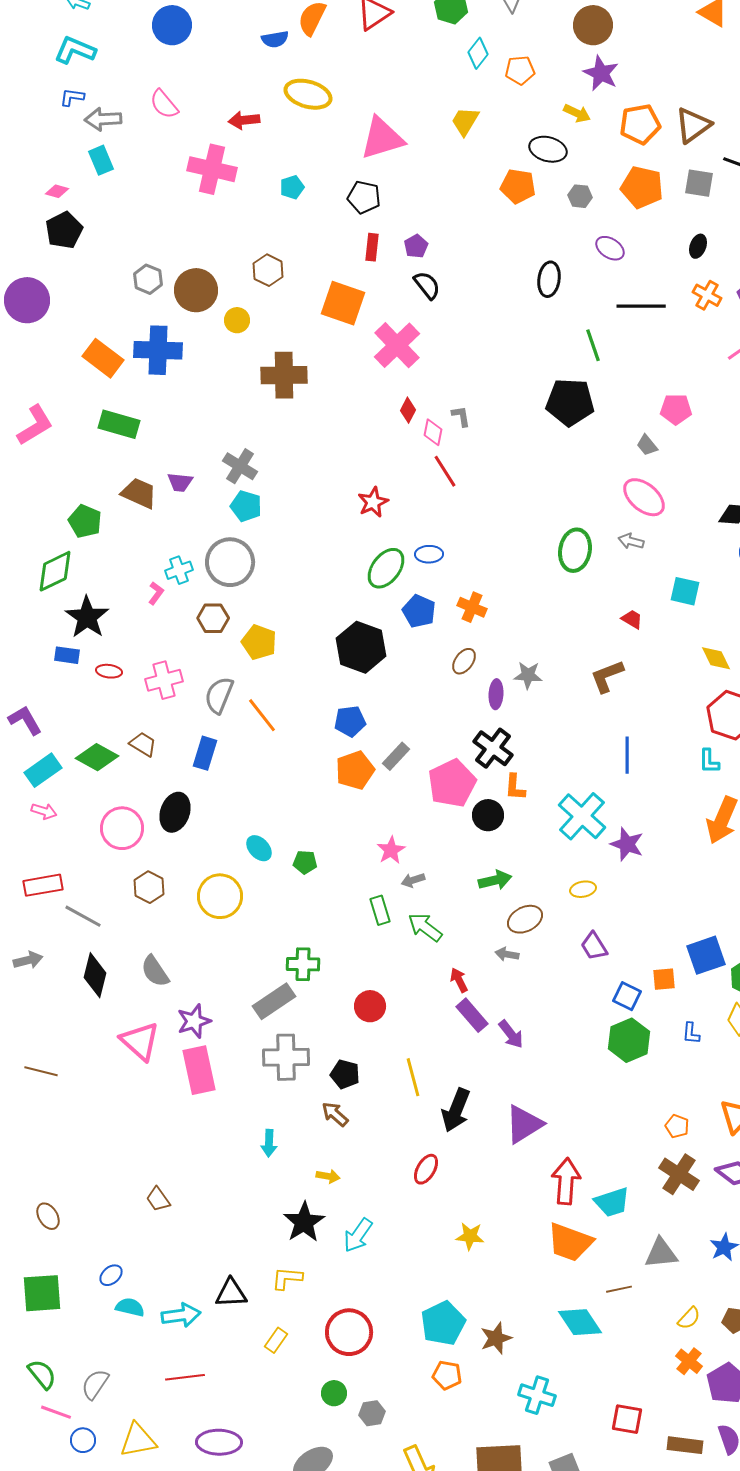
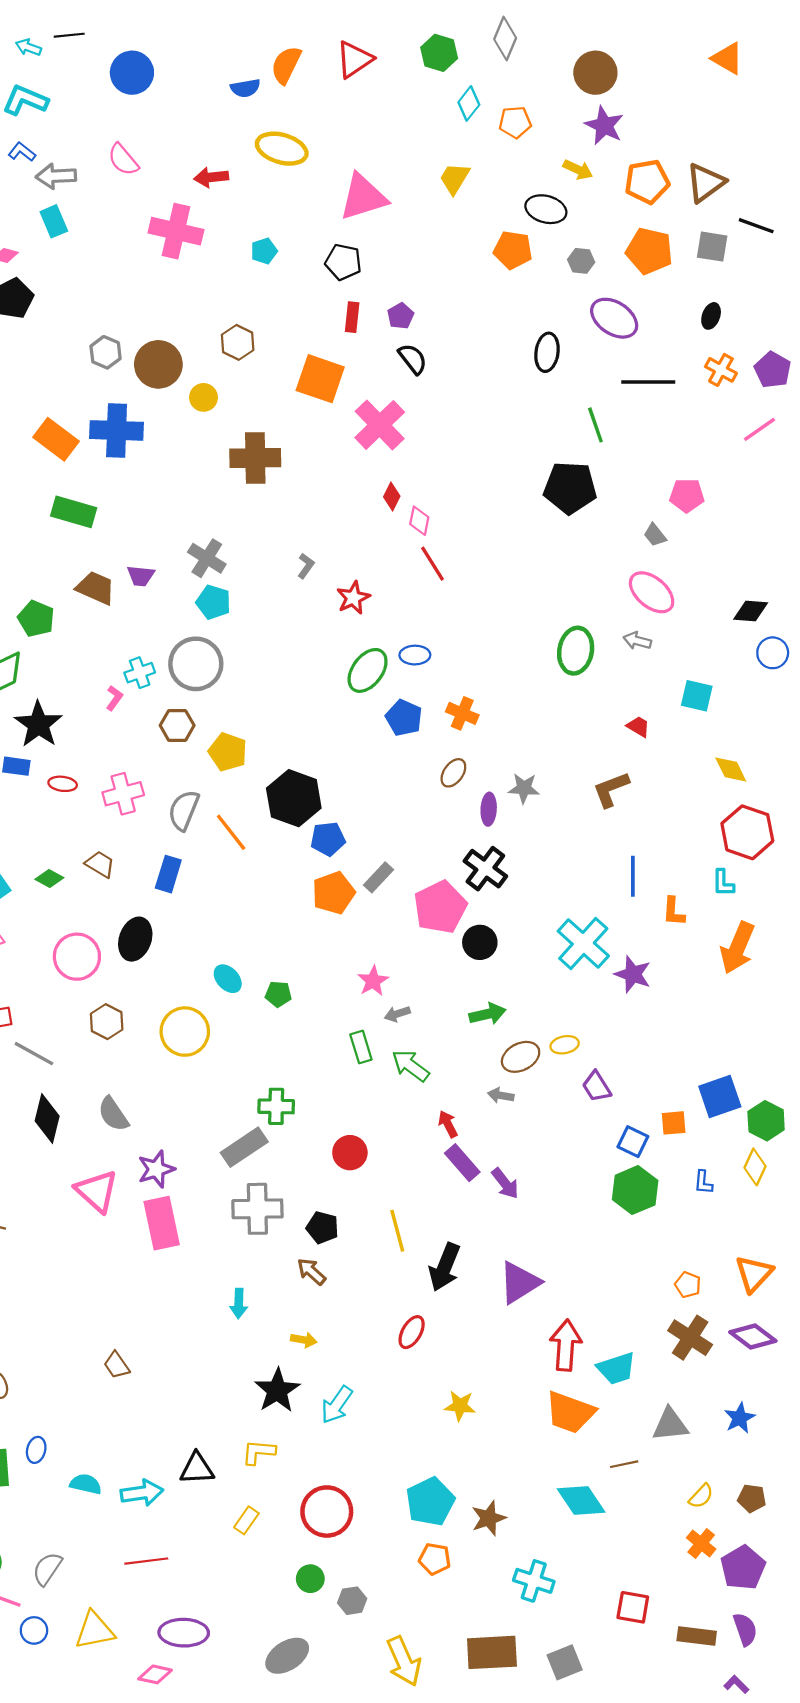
blue L-shape: (72, 97) -> (22, 152), turned 30
purple ellipse: (610, 248) -> (614, 318), size x1.5
gray L-shape: (461, 416) -> (306, 566), moved, turned 45
black hexagon: (361, 647) -> (294, 798), moved
green diamond: (97, 757) -> (49, 879), size x0.6
orange L-shape: (515, 787) -> (674, 912), moved
yellow ellipse: (583, 889) -> (565, 1045), moved
blue ellipse: (111, 1275) -> (36, 1450), moved, turned -35

